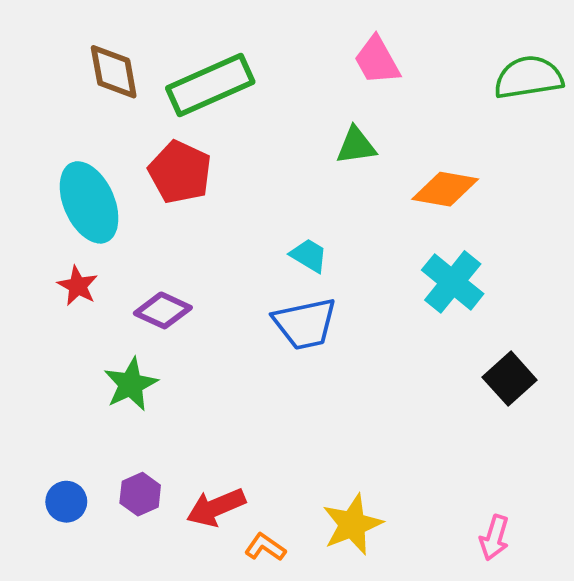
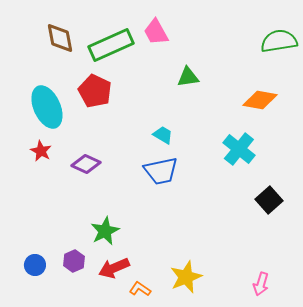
pink trapezoid: (377, 60) -> (156, 32), moved
orange diamond: (445, 189) -> (260, 100), moved
green star: (131, 384) -> (105, 231), moved

